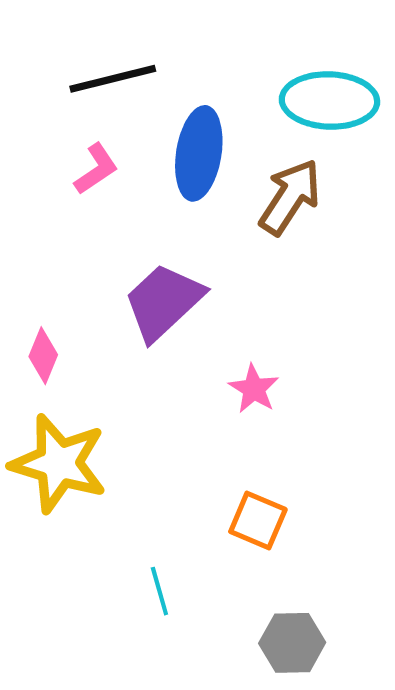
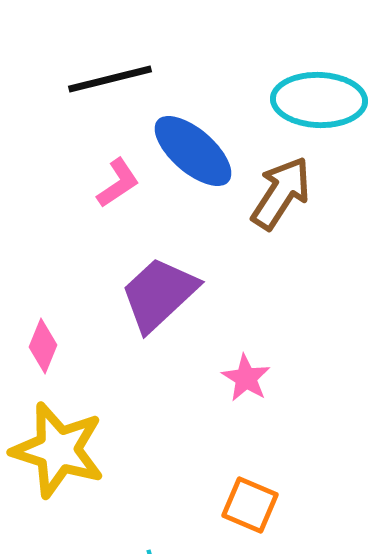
blue ellipse: (199, 153) -> (193, 151), turned -58
pink L-shape: (96, 169) -> (118, 183), moved

